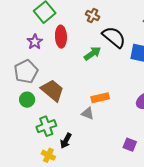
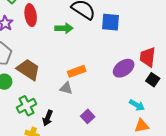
green arrow: (92, 53) -> (64, 28), turned 42
purple square: (130, 145) -> (88, 116), moved, turned 32

